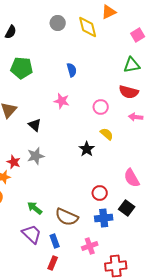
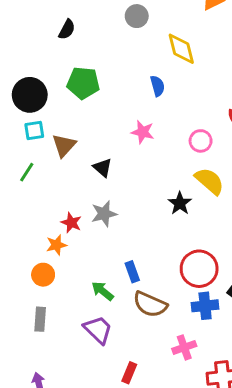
yellow diamond: (88, 27) -> (181, 49), moved
yellow semicircle: (107, 134) -> (210, 181), size x1.5
red circle: (100, 193) -> (199, 269), size x1.6
blue rectangle: (55, 241) -> (132, 272), moved

